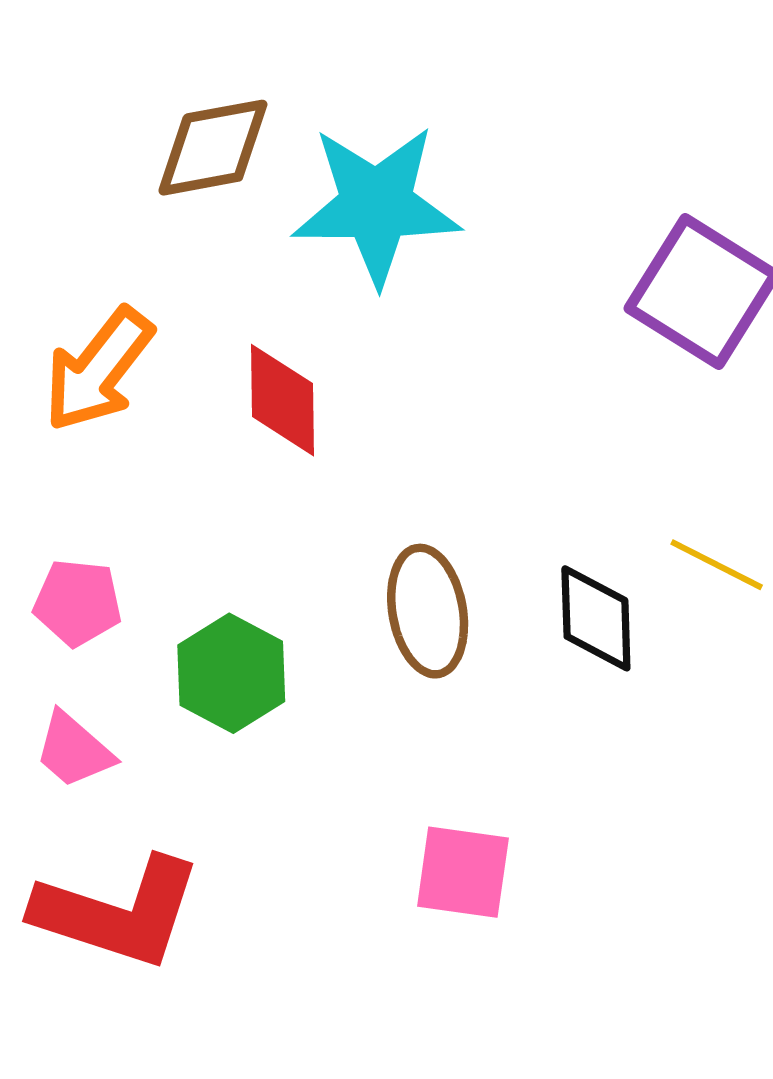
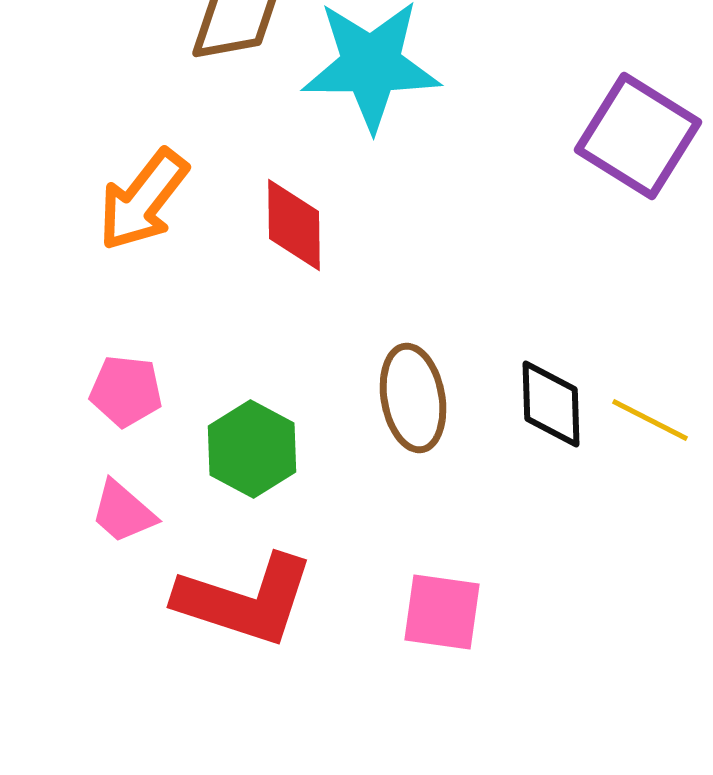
yellow line: (717, 565) -> (650, 420), moved
red L-shape: (118, 912) -> (245, 600), moved

